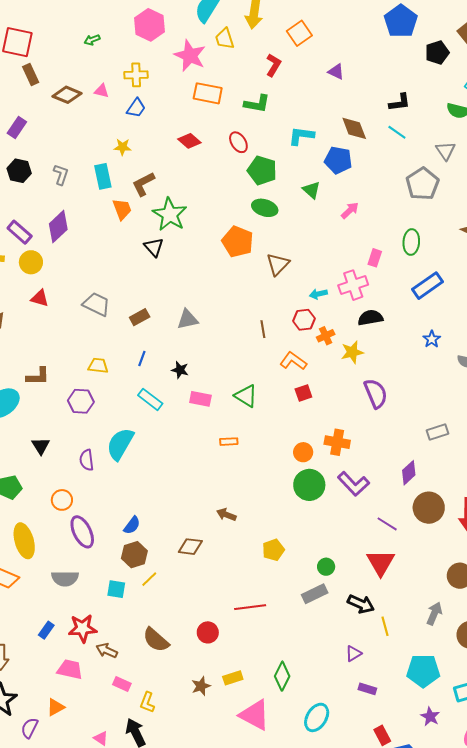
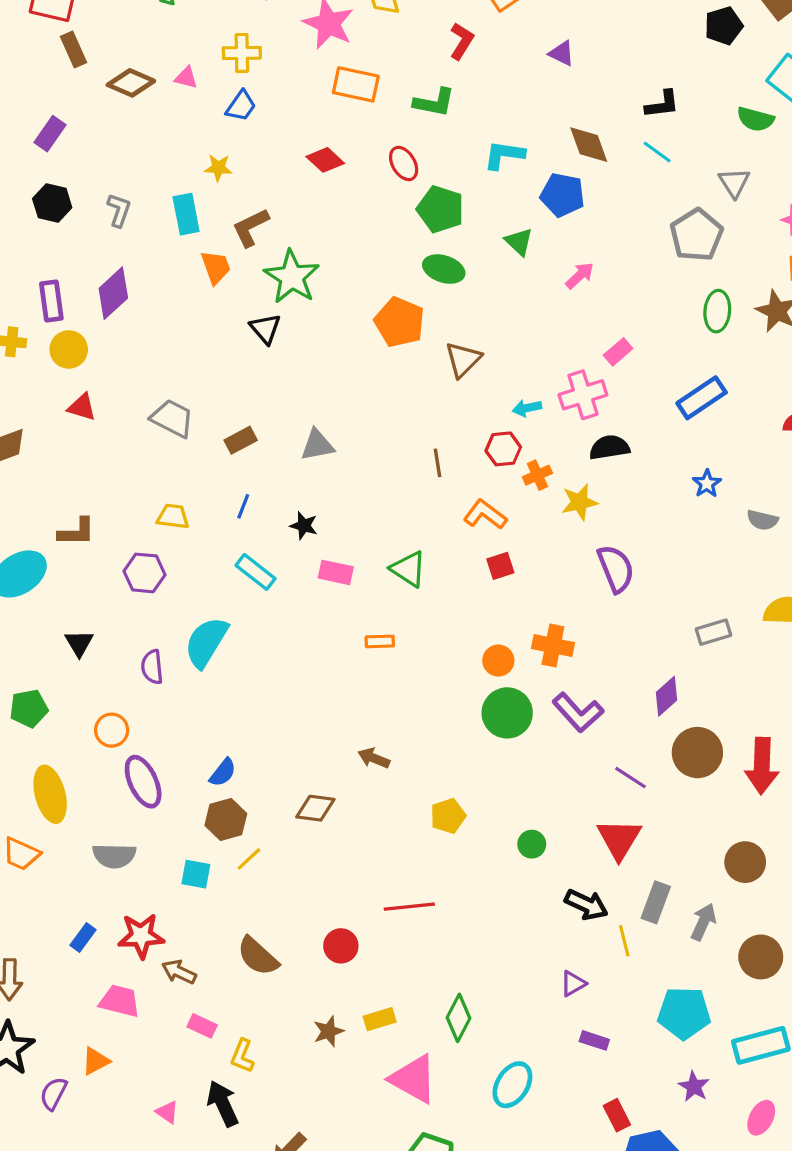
purple rectangle: (20, 232) -> (51, 301), turned 40
green ellipse: (411, 242) -> (717, 311), moved
pink rectangle: (375, 258) -> (618, 352), turned 30
gray rectangle: (315, 594) -> (656, 902), moved, turned -45

